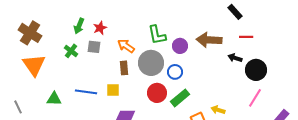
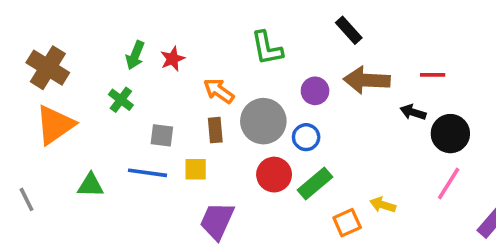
black rectangle: (235, 12) -> (349, 30), moved
green L-shape: (157, 35) -> (267, 48), moved
gray square: (94, 47) -> (162, 135), moved
orange triangle: (34, 65) -> (55, 125), turned 30

